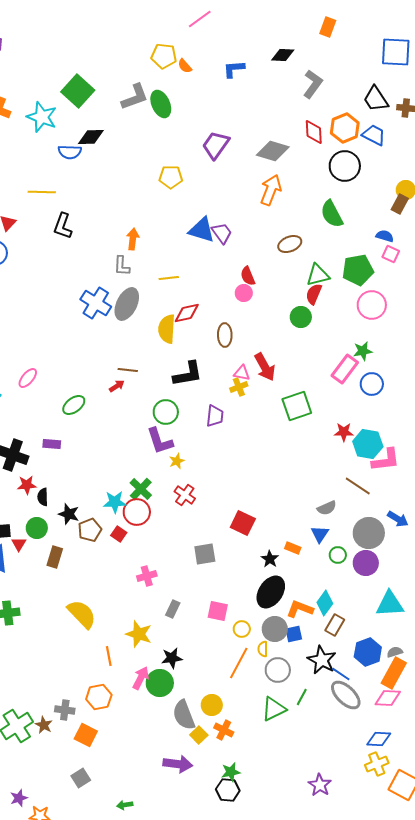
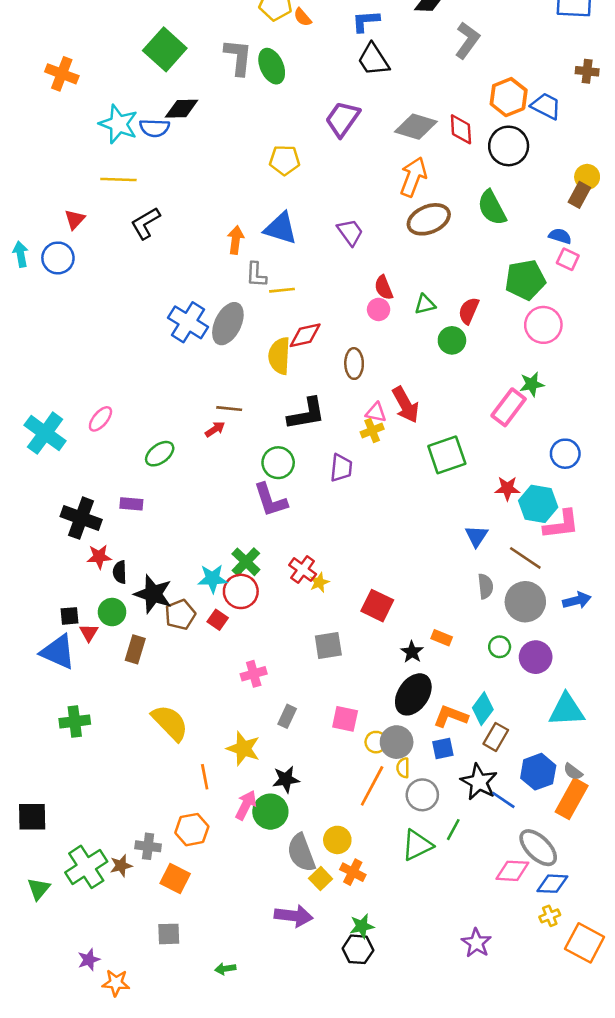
gray L-shape: (135, 97) -> (238, 57), turned -64
black trapezoid: (376, 99) -> (373, 60), moved
cyan star: (42, 117) -> (118, 124), moved
red diamond: (314, 132) -> (461, 129), moved
black L-shape: (63, 226) -> (145, 223), turned 40
blue triangle: (202, 230) -> (281, 228), moved
brown ellipse: (290, 244) -> (429, 219), moved, size x1.4
gray L-shape: (122, 266) -> (256, 275), moved
green triangle: (318, 275) -> (425, 304), moved, size x0.7
blue circle: (372, 384) -> (565, 454), moved
yellow star: (177, 461) -> (319, 582), moved
gray semicircle: (327, 508) -> (485, 586), turned -72
black star: (69, 514) -> (153, 594), size x1.4
blue arrow: (398, 519) -> (577, 600), turned -45
gray circle: (369, 533) -> (525, 602), moved
blue triangle: (320, 534) -> (476, 536), moved
gray circle: (275, 629) -> (397, 742), moved
gray semicircle: (395, 652) -> (573, 772), turned -126
gray ellipse: (346, 695) -> (538, 848), moved
pink diamond: (388, 698) -> (512, 871), moved
brown star: (44, 725) -> (121, 866), turned 30
yellow cross: (377, 764) -> (550, 916), size x0.7
gray square: (81, 778) -> (169, 934), turned 30

